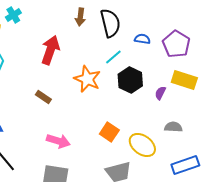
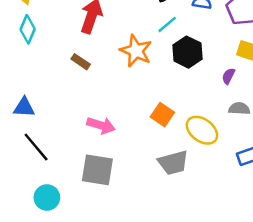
purple semicircle: (160, 93) -> (228, 76), moved
brown rectangle: (43, 97) -> (81, 62), moved

